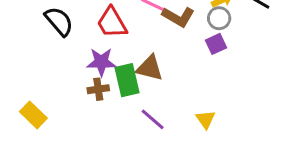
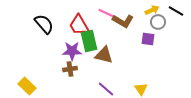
gray circle: (219, 18) -> (158, 22), moved
purple square: (216, 44) -> (148, 39), turned 32
green rectangle: (127, 80) -> (89, 41), moved

